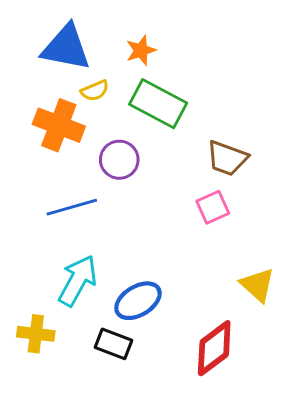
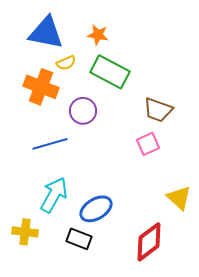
orange star: (141, 50) -> (98, 35), turned 30

